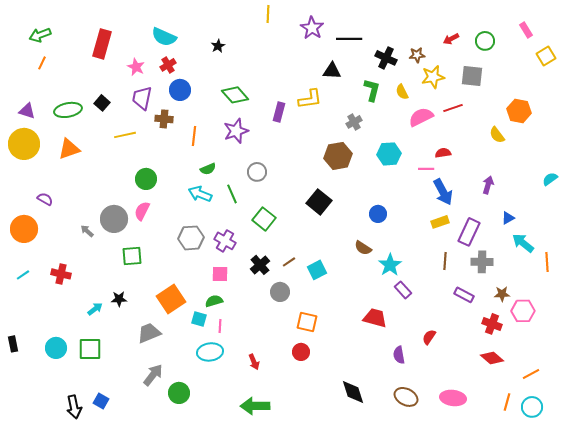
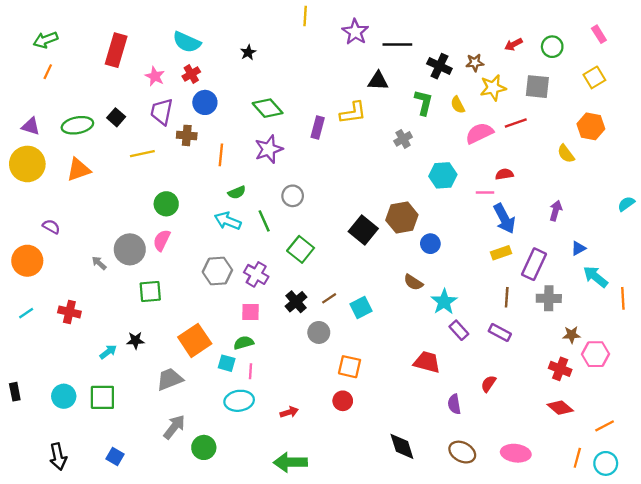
yellow square: (546, 56) -> (594, 77), moved
brown hexagon: (338, 156) -> (402, 217), moved
purple rectangle: (464, 295) -> (500, 332), moved
red arrow: (254, 362) -> (289, 412), turned -84
black arrow: (74, 407) -> (58, 457), moved

